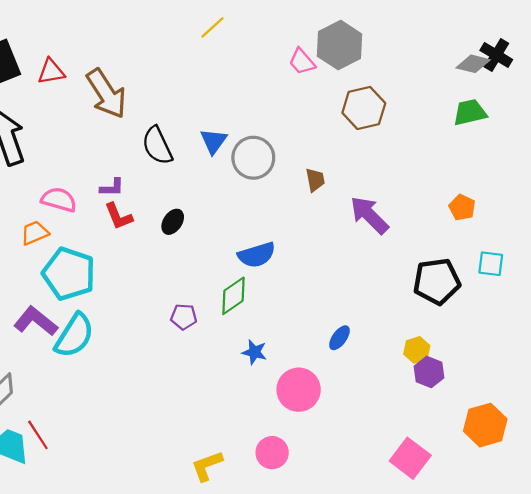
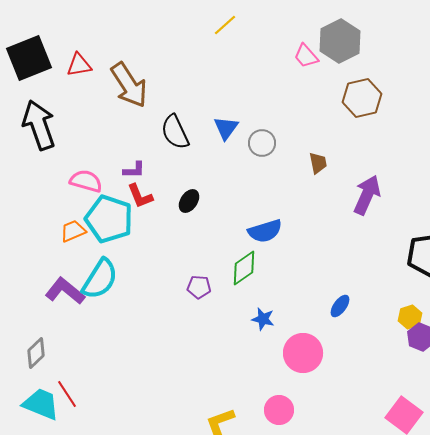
gray circle: (253, 158) -> (262, 143), size x0.7
purple arrow: (369, 215) -> (367, 195), turned 69
orange trapezoid: (35, 233) -> (73, 231), moved
cyan pentagon: (69, 274) -> (109, 219), moved
cyan semicircle: (74, 336) -> (100, 279), moved

